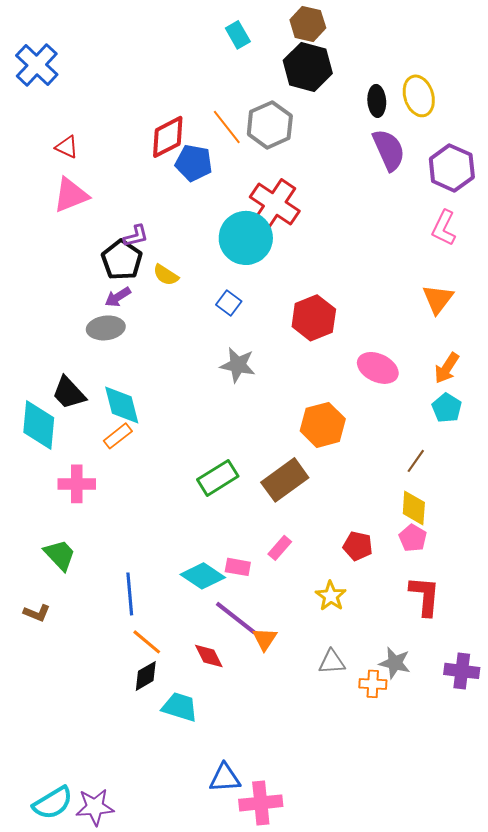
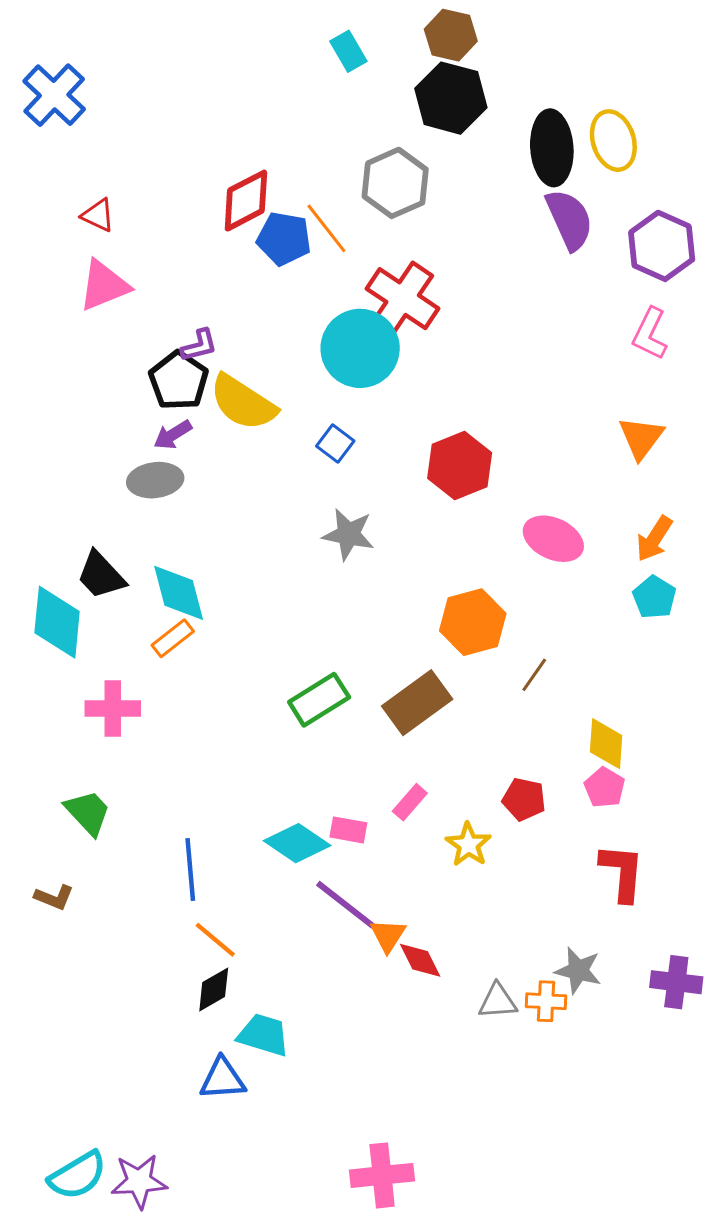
black ellipse: (377, 101) -> (552, 148), size x1.6
orange line: (227, 127) -> (326, 228), moved
yellow semicircle: (166, 275) -> (243, 403), size x1.8
brown line: (416, 461) -> (534, 675), moved
yellow star: (331, 596) -> (468, 845), moved
red diamond: (209, 656) -> (420, 960), moved
gray triangle: (332, 662) -> (498, 1001), moved
blue triangle: (225, 778) -> (222, 1079), moved

